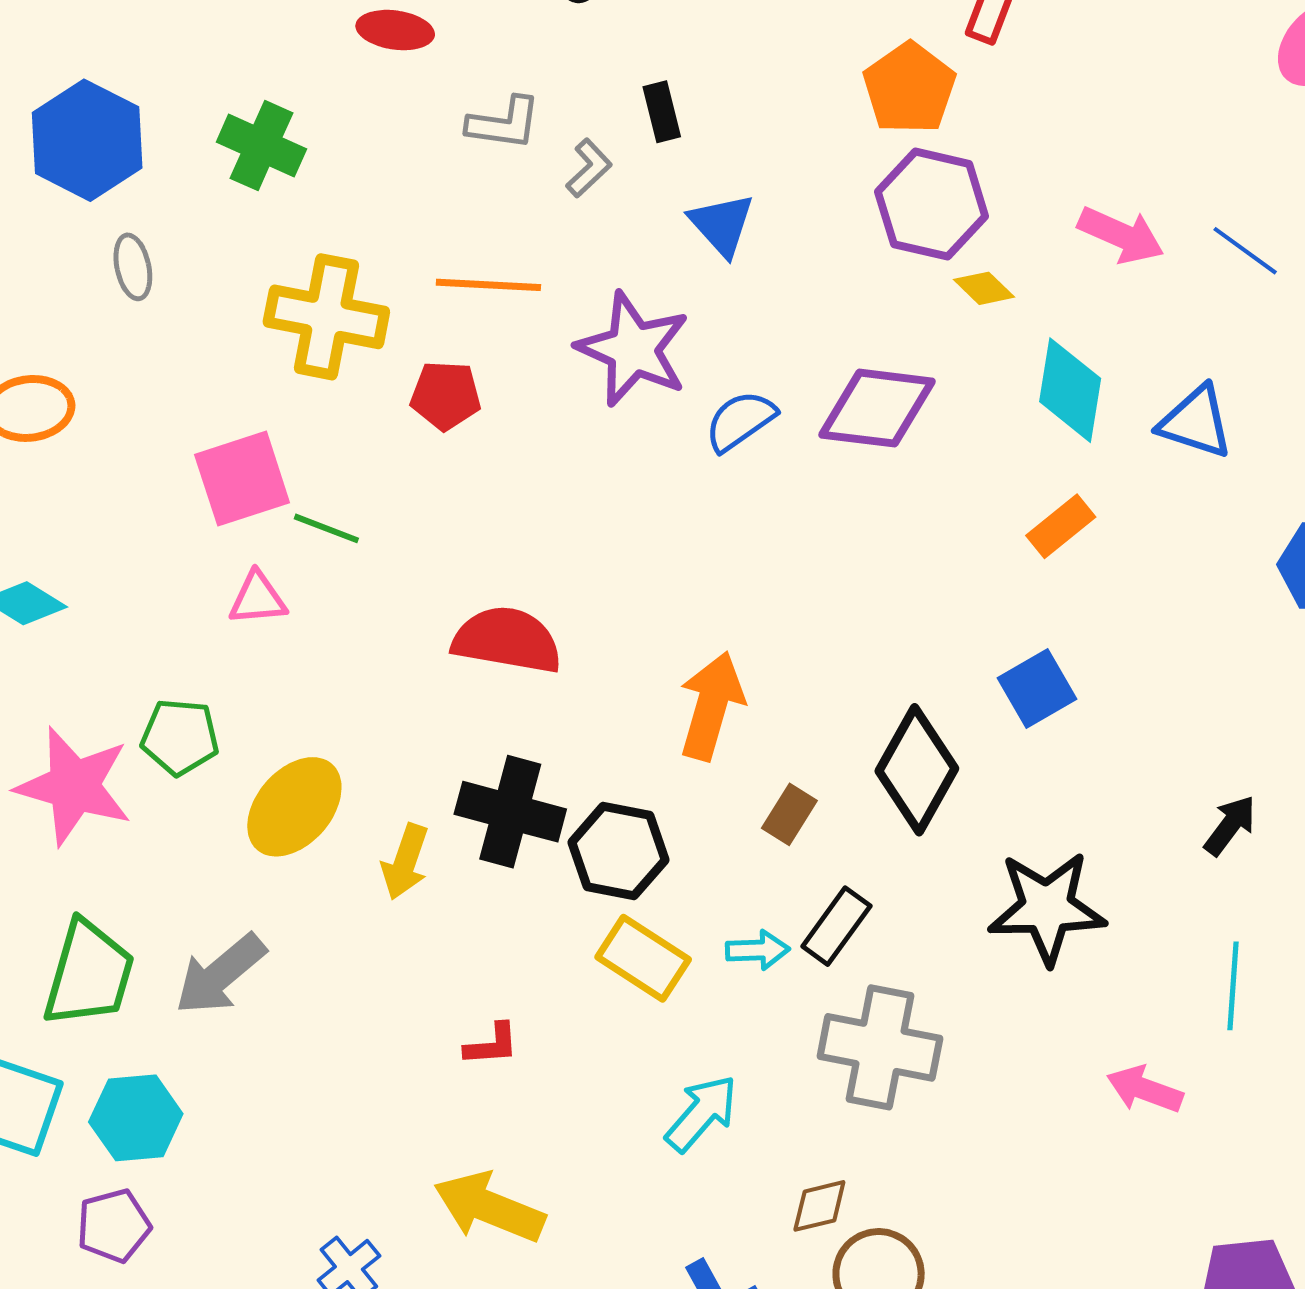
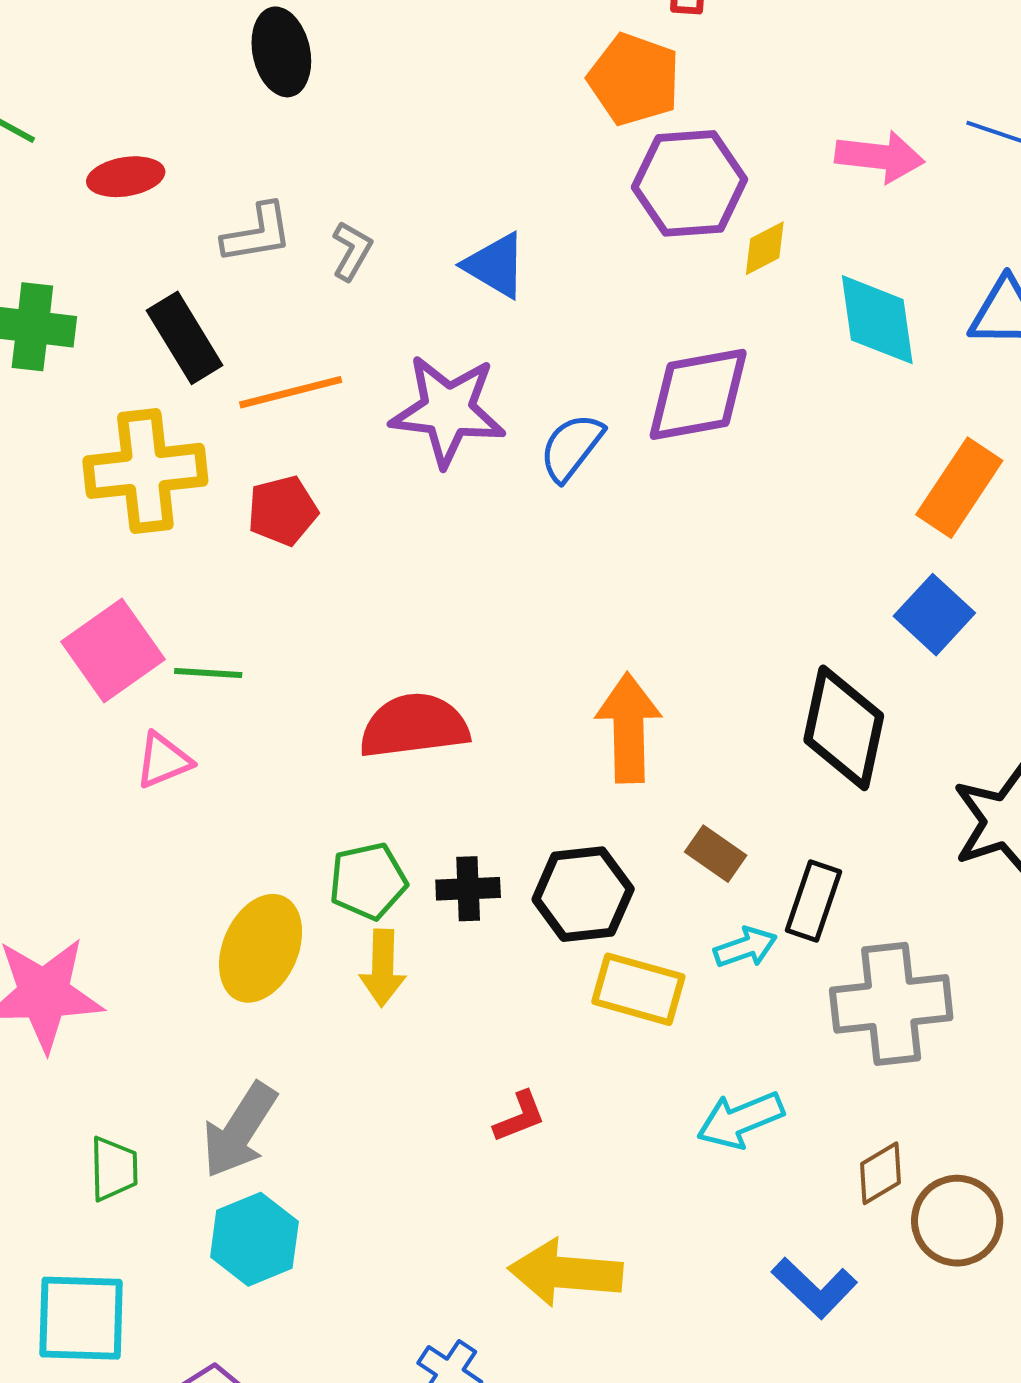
black rectangle: (662, 112) -> (185, 338), moved, size x1.5
yellow diamond: (984, 288) -> (765, 248), turned -54
orange rectangle: (1061, 526) -> (959, 488), moved, size x1.4
green pentagon: (180, 737) -> (368, 881), moved
black cross: (510, 812) -> (468, 889), size x0.6
brown rectangle: (789, 814) -> (716, 854), moved, turned -70
green trapezoid: (89, 974) -> (114, 1169), size x0.6
cyan arrow: (701, 1113) -> (740, 1120), turned -136
cyan hexagon: (136, 1118) -> (254, 1239), moved

